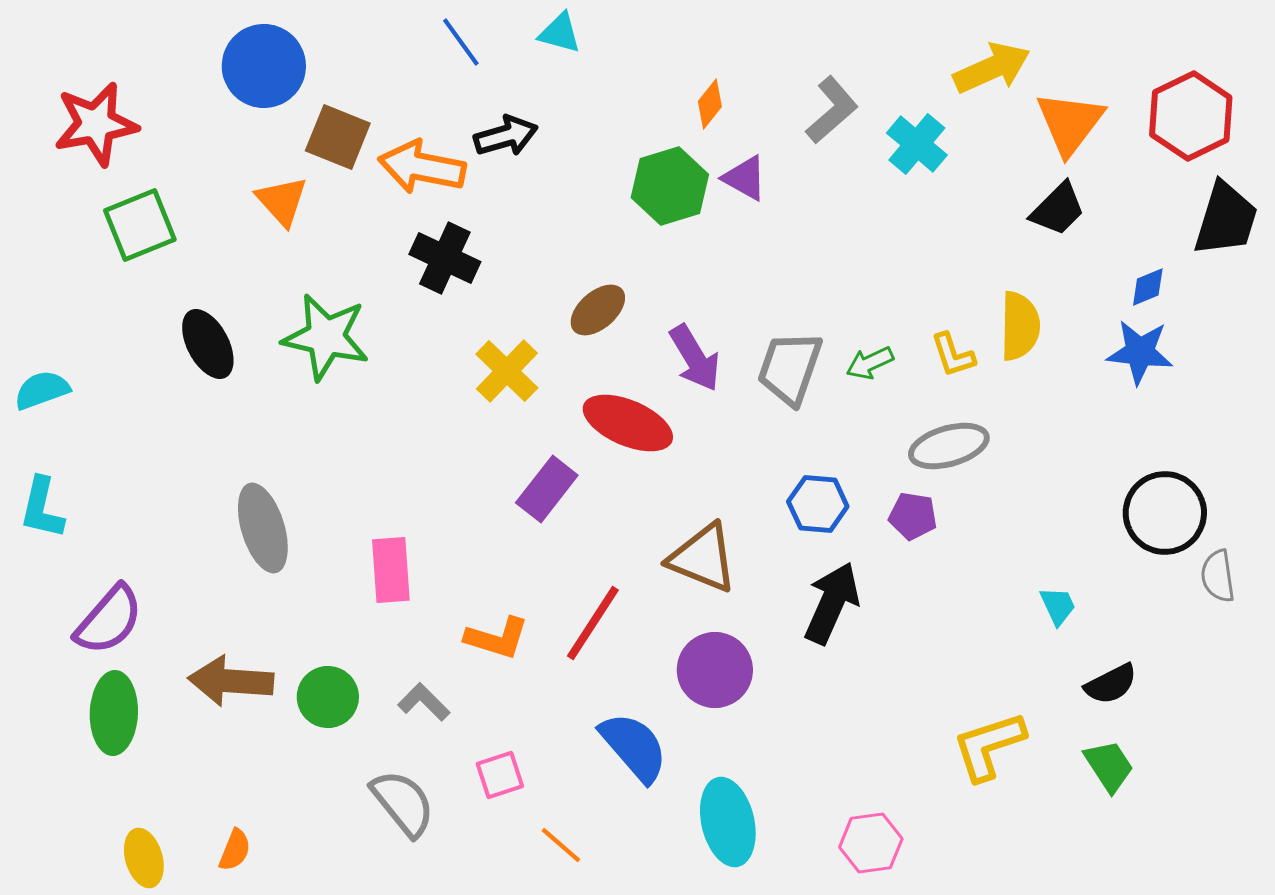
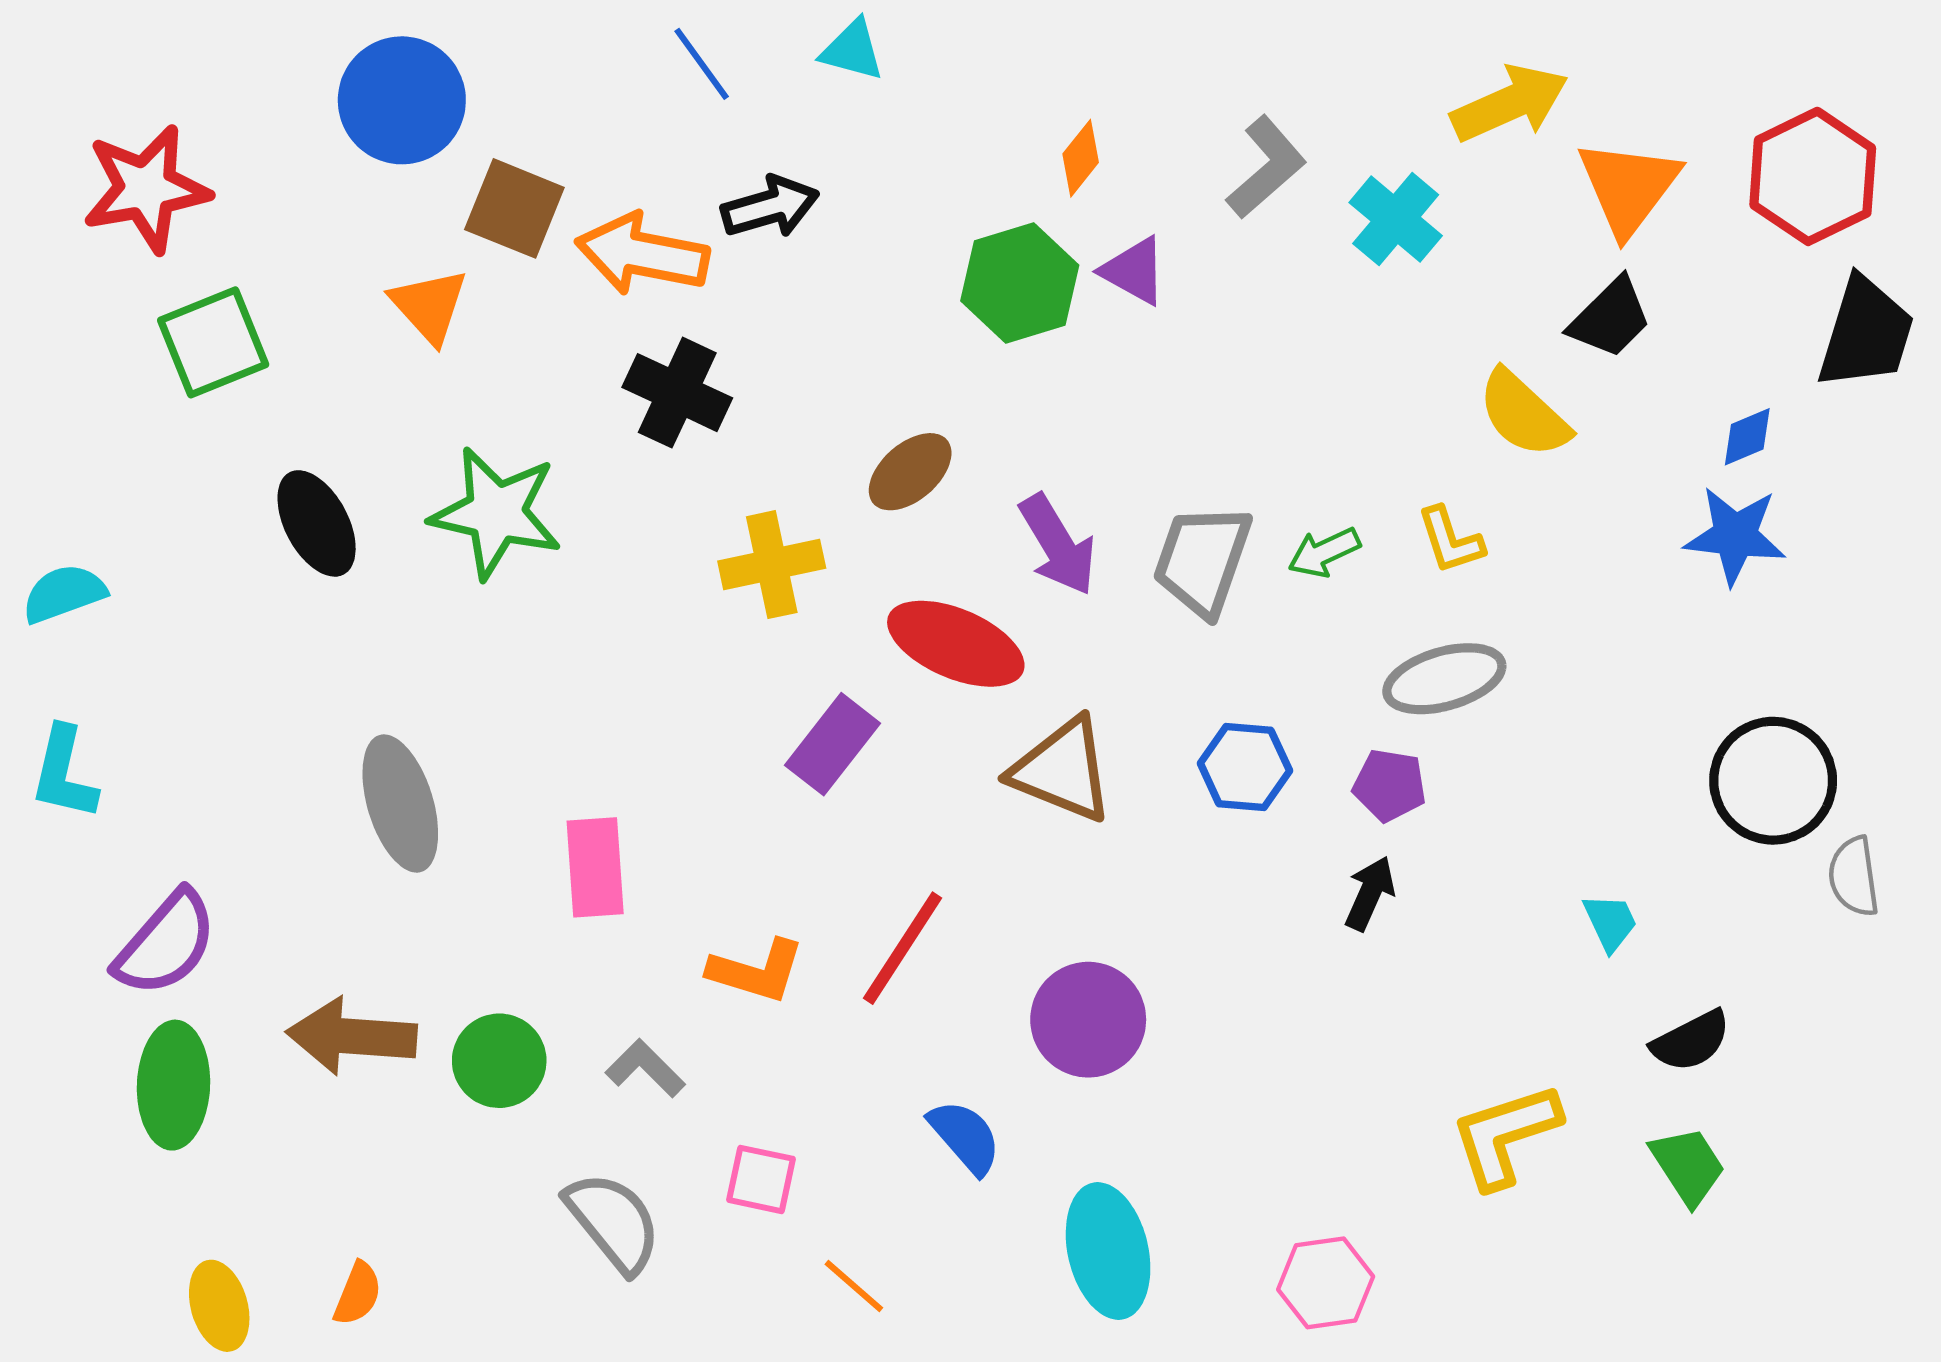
yellow semicircle: (1020, 326) -> (1524, 414), moved, turned 132
yellow cross: (507, 371) -> (772, 565), turned 34
brown triangle: (703, 558) -> (1062, 770), moved
black arrow: (832, 603) -> (1370, 893), moved, size x0.6
blue semicircle: (634, 747) -> (965, 1137), size x0.7
pink square: (500, 775) -> (761, 1179), turned 30

